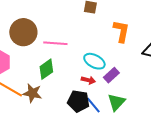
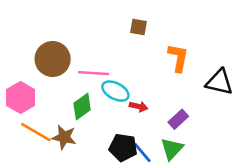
cyan ellipse: (94, 61) -> (115, 91), moved
purple rectangle: (111, 75) -> (178, 119), moved
red arrow: (88, 80) -> (139, 106), moved

